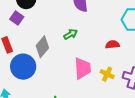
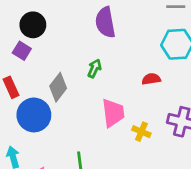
green arrow: (70, 34) -> (94, 68), turned -32
yellow cross: (107, 74) -> (141, 132), moved

